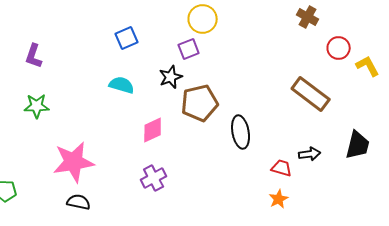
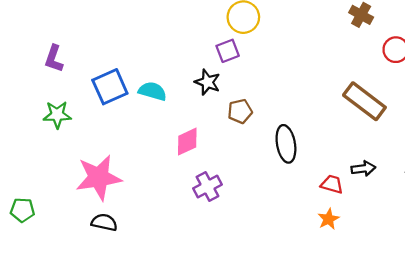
blue square: (127, 38) -> (110, 87), moved, size x1.4
black star: (171, 77) -> (207, 82), turned -30
brown pentagon: (200, 103) -> (240, 111), size x0.6
purple cross: (154, 178) -> (207, 186), moved

